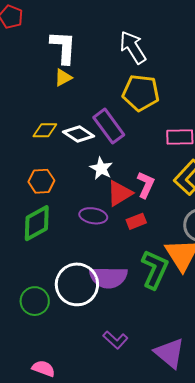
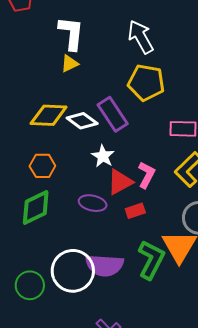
yellow diamond: (45, 130) -> (49, 115), size x1.5

